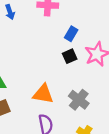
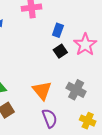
orange triangle: (43, 94) -> (42, 90), turned 50

